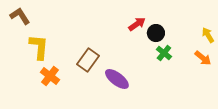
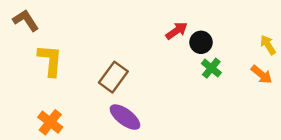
orange cross: (50, 76) -> (50, 122), moved
purple ellipse: (117, 79) -> (125, 117), moved

